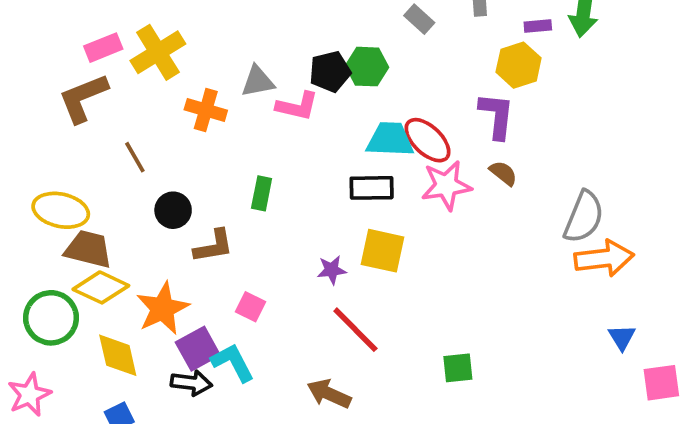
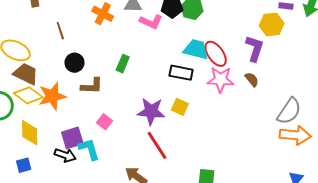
yellow square: (382, 251) -> (180, 107), size x0.7
purple star: (332, 270) -> (151, 111), size x1.8
orange star: (163, 308) -> (52, 96), moved

